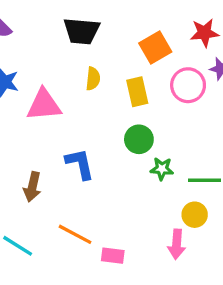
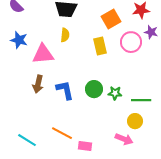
yellow semicircle: (93, 79) -> (65, 35), moved
green circle: (139, 139) -> (94, 89), moved
brown arrow: (32, 187) -> (38, 84), moved
pink arrow: (177, 244) -> (124, 139), turned -72

